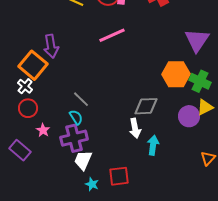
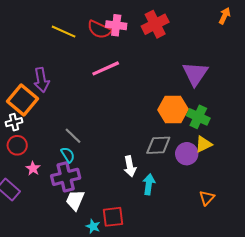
white cross: (25, 86) -> (14, 122), turned 35
gray diamond: (146, 106) -> (158, 145), moved
cyan star: (92, 184) -> (93, 226), moved

